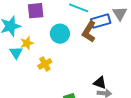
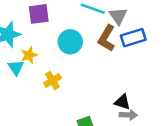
gray triangle: (120, 13) -> (118, 16), moved
blue rectangle: (101, 21) -> (133, 38), moved

